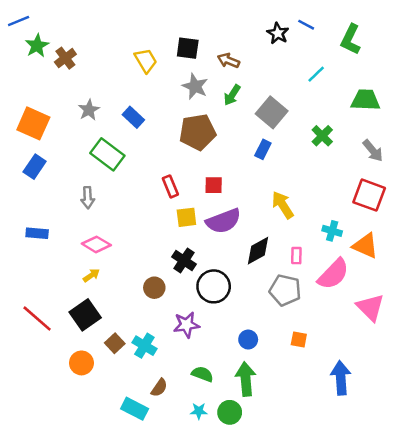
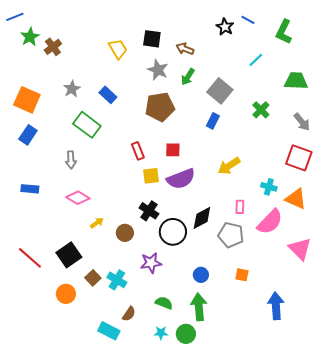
yellow arrow: (283, 205) -> (229, 166), turned -90
black diamond: (258, 251) -> (202, 218), moved
yellow arrow: (91, 275) -> (97, 223), moved

